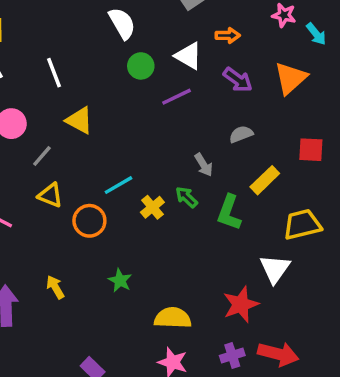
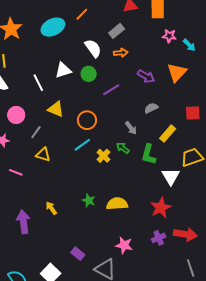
white semicircle: (122, 23) -> (93, 48), moved
orange arrow: (228, 35) -> (121, 53), moved
white triangle: (188, 56) -> (63, 70), moved, turned -42
orange circle: (89, 221) -> (87, 120), moved
white triangle: (275, 269) -> (171, 176), moved
yellow semicircle: (173, 318) -> (117, 204), moved

